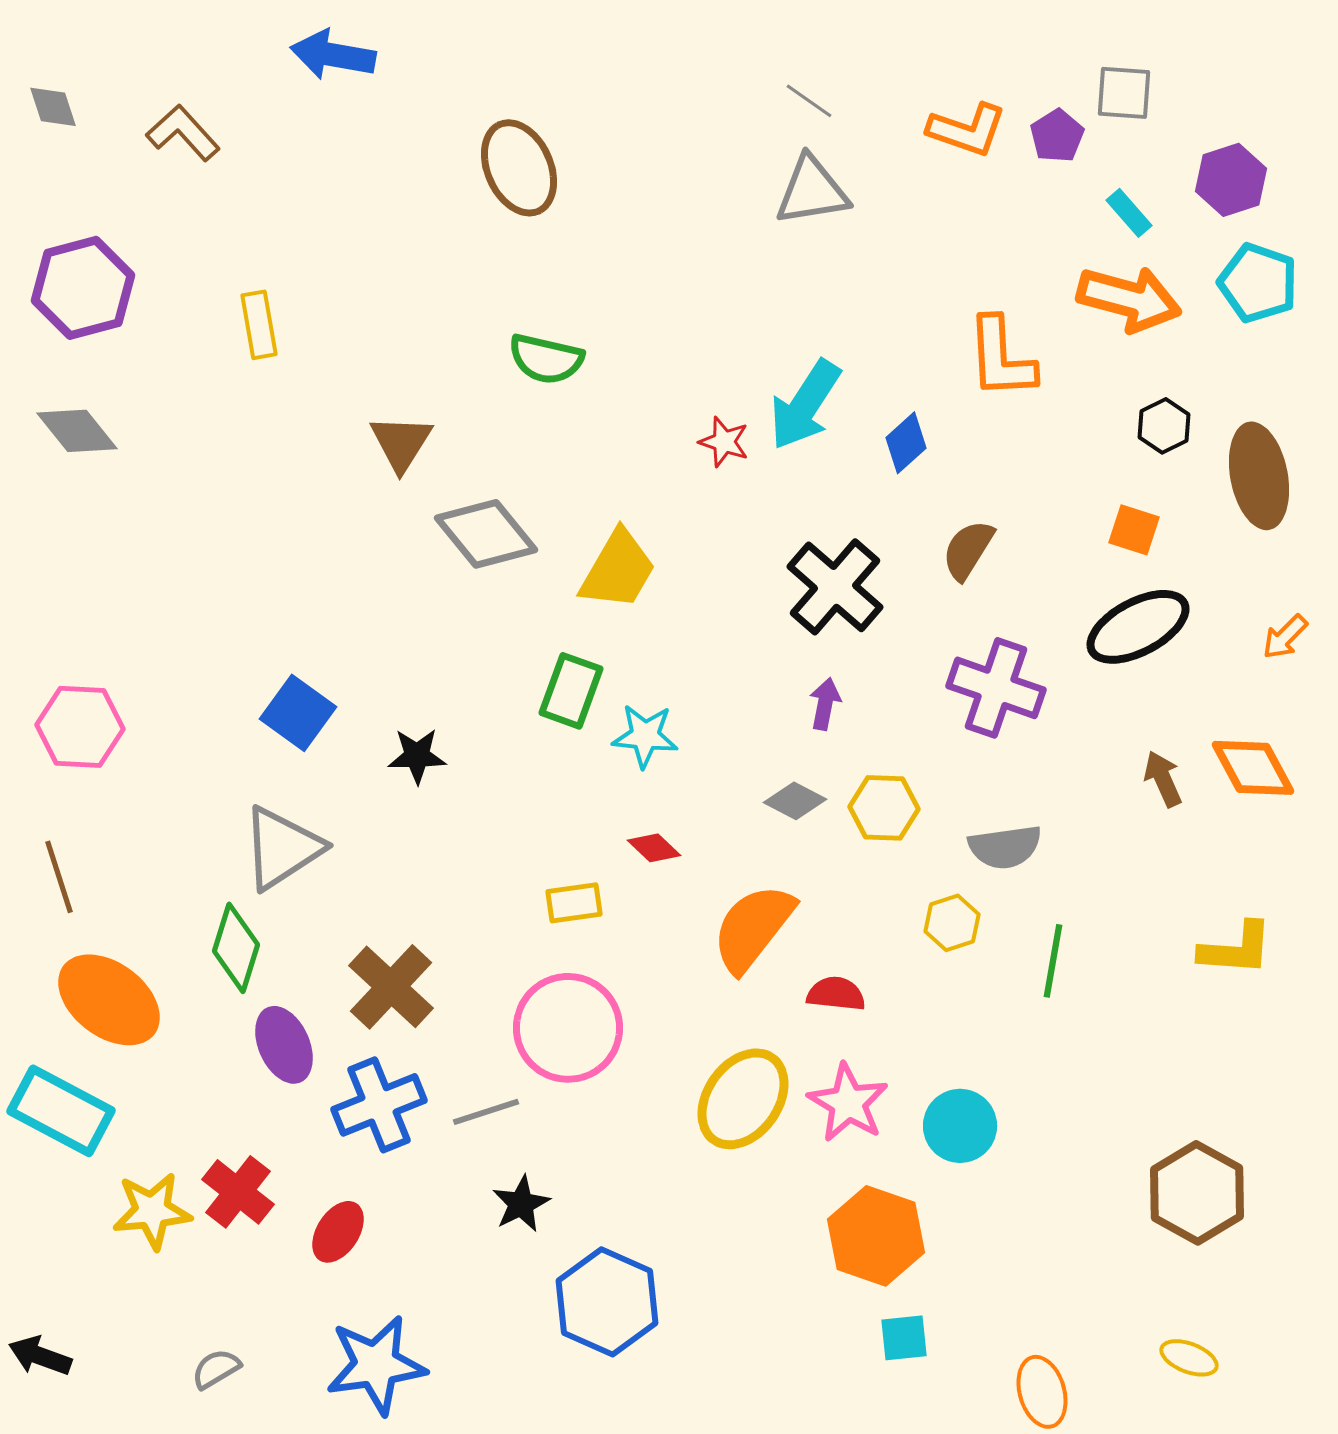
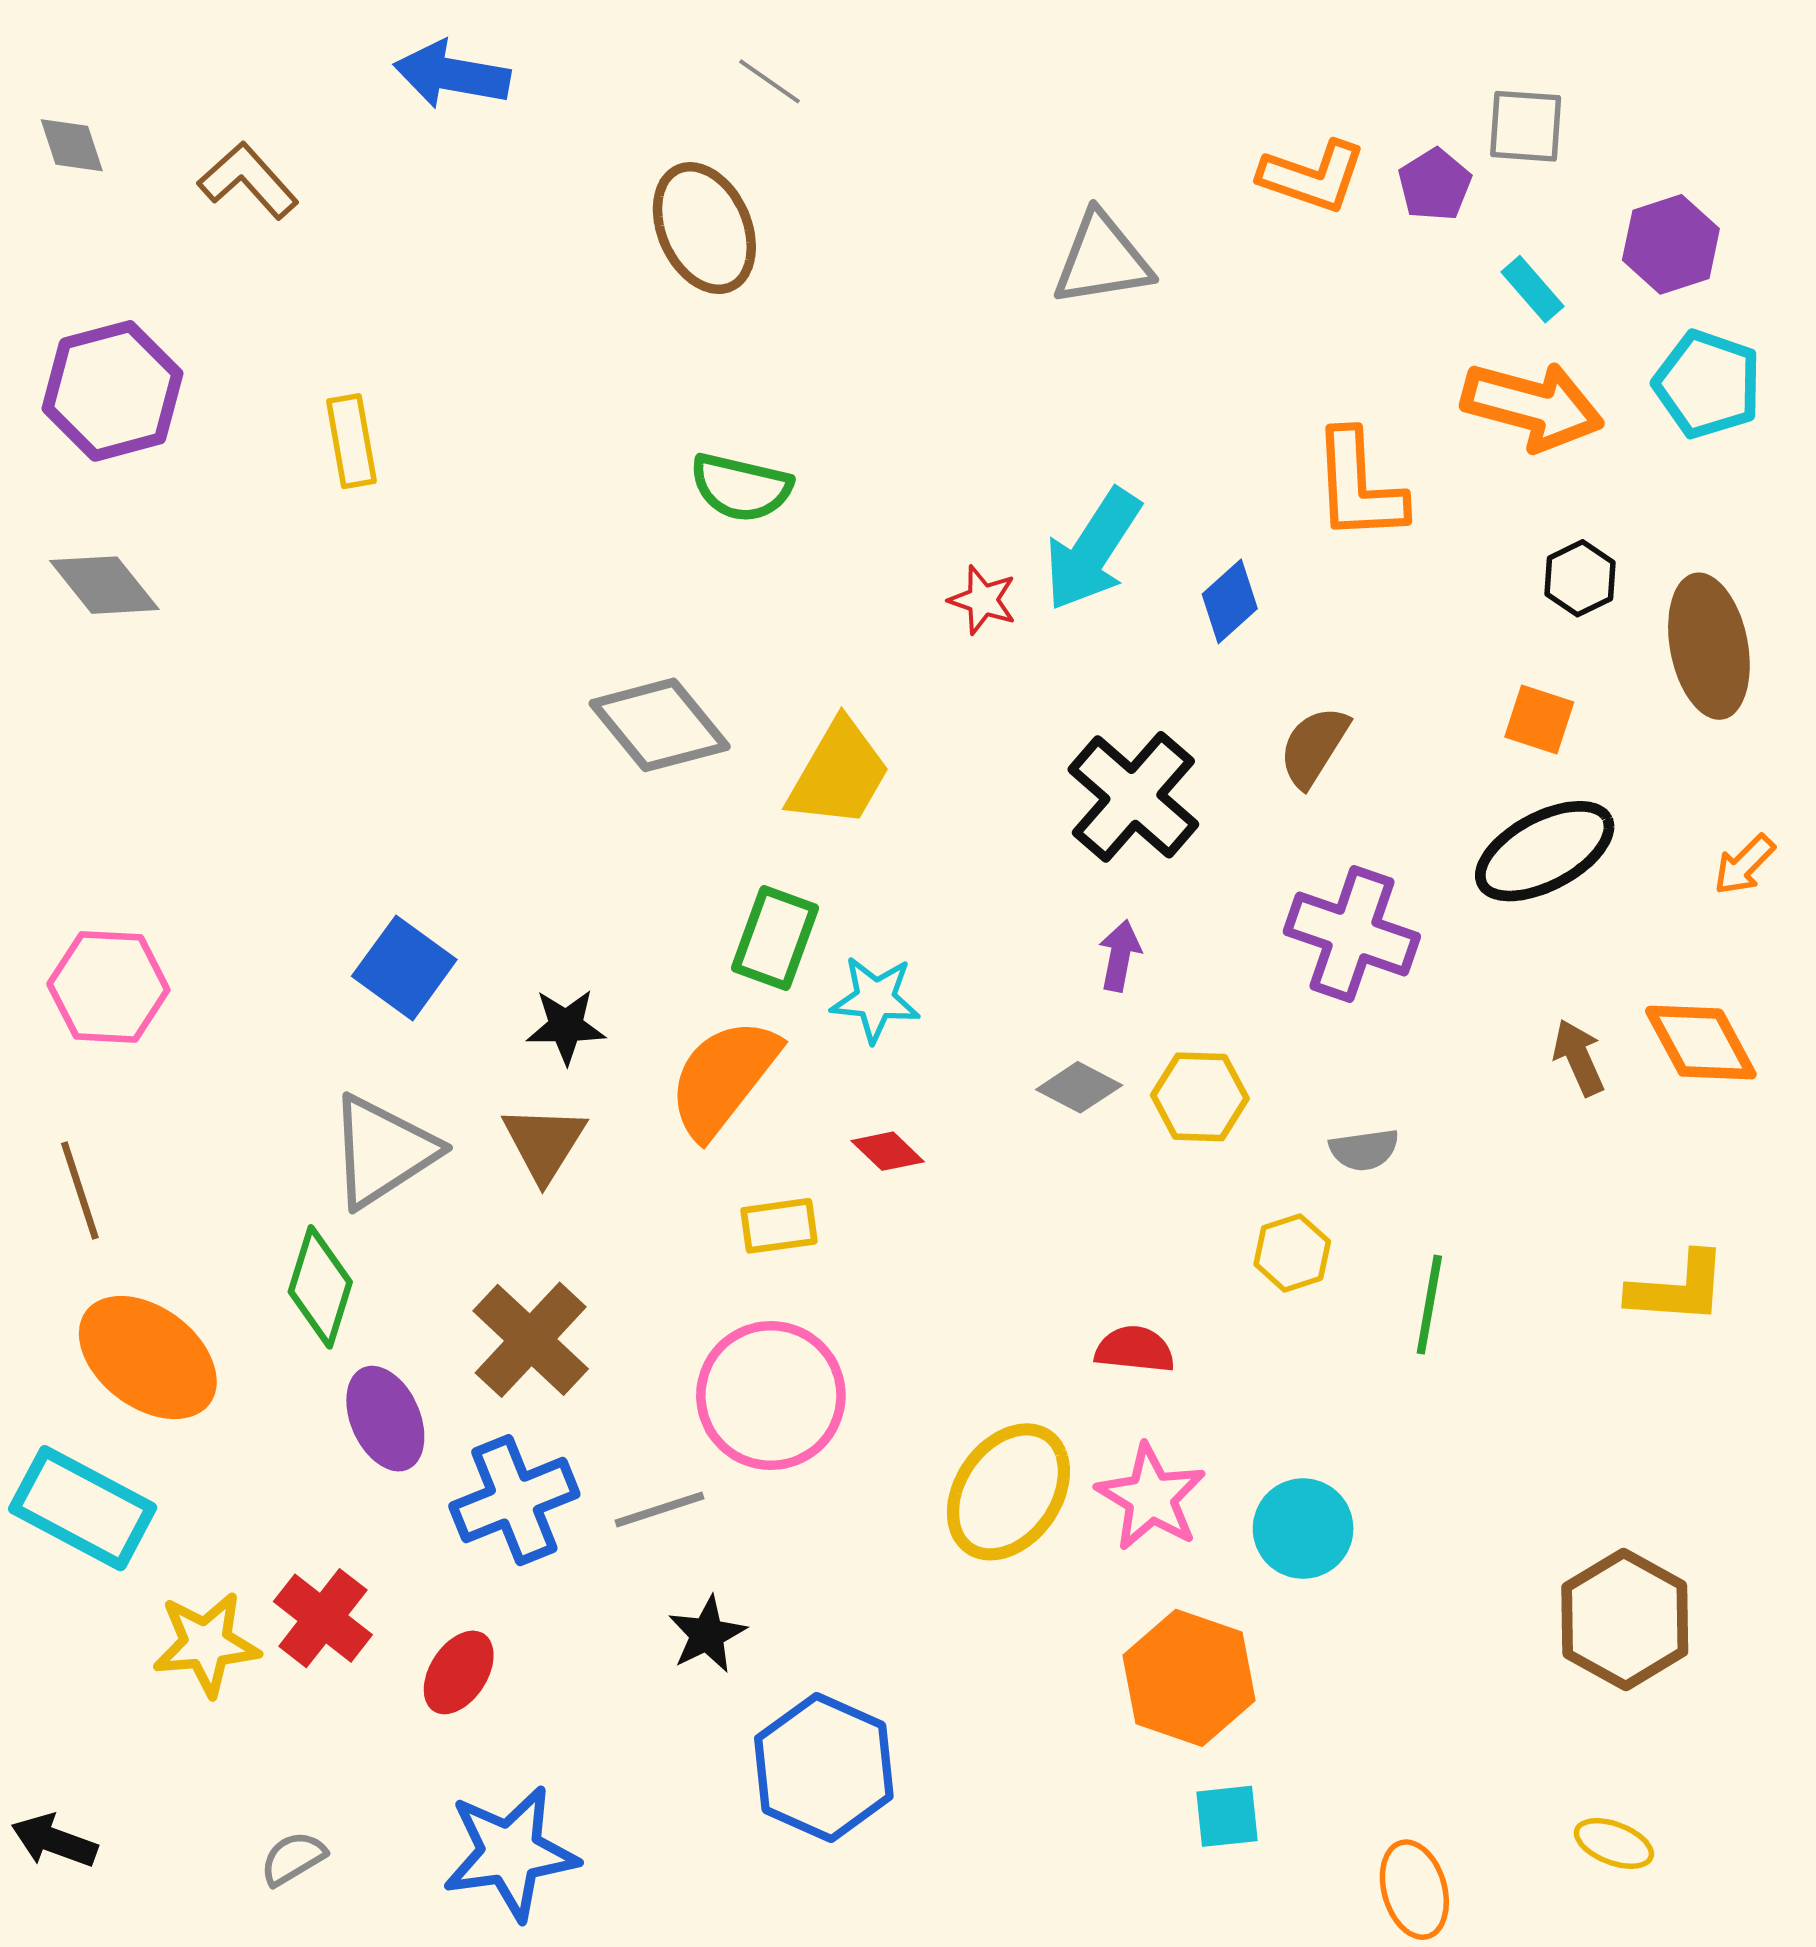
gray line: (809, 101) -> (770, 81), moved
brown triangle: (401, 443) -> (544, 1143), moved
gray semicircle: (1005, 847) -> (1364, 1150), size x0.7
orange semicircle: (753, 928) -> (723, 1078), moved

